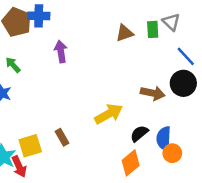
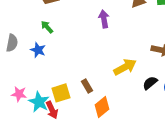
purple arrow: (61, 51) -> (104, 19), moved
orange diamond: (131, 163) -> (102, 107), moved

